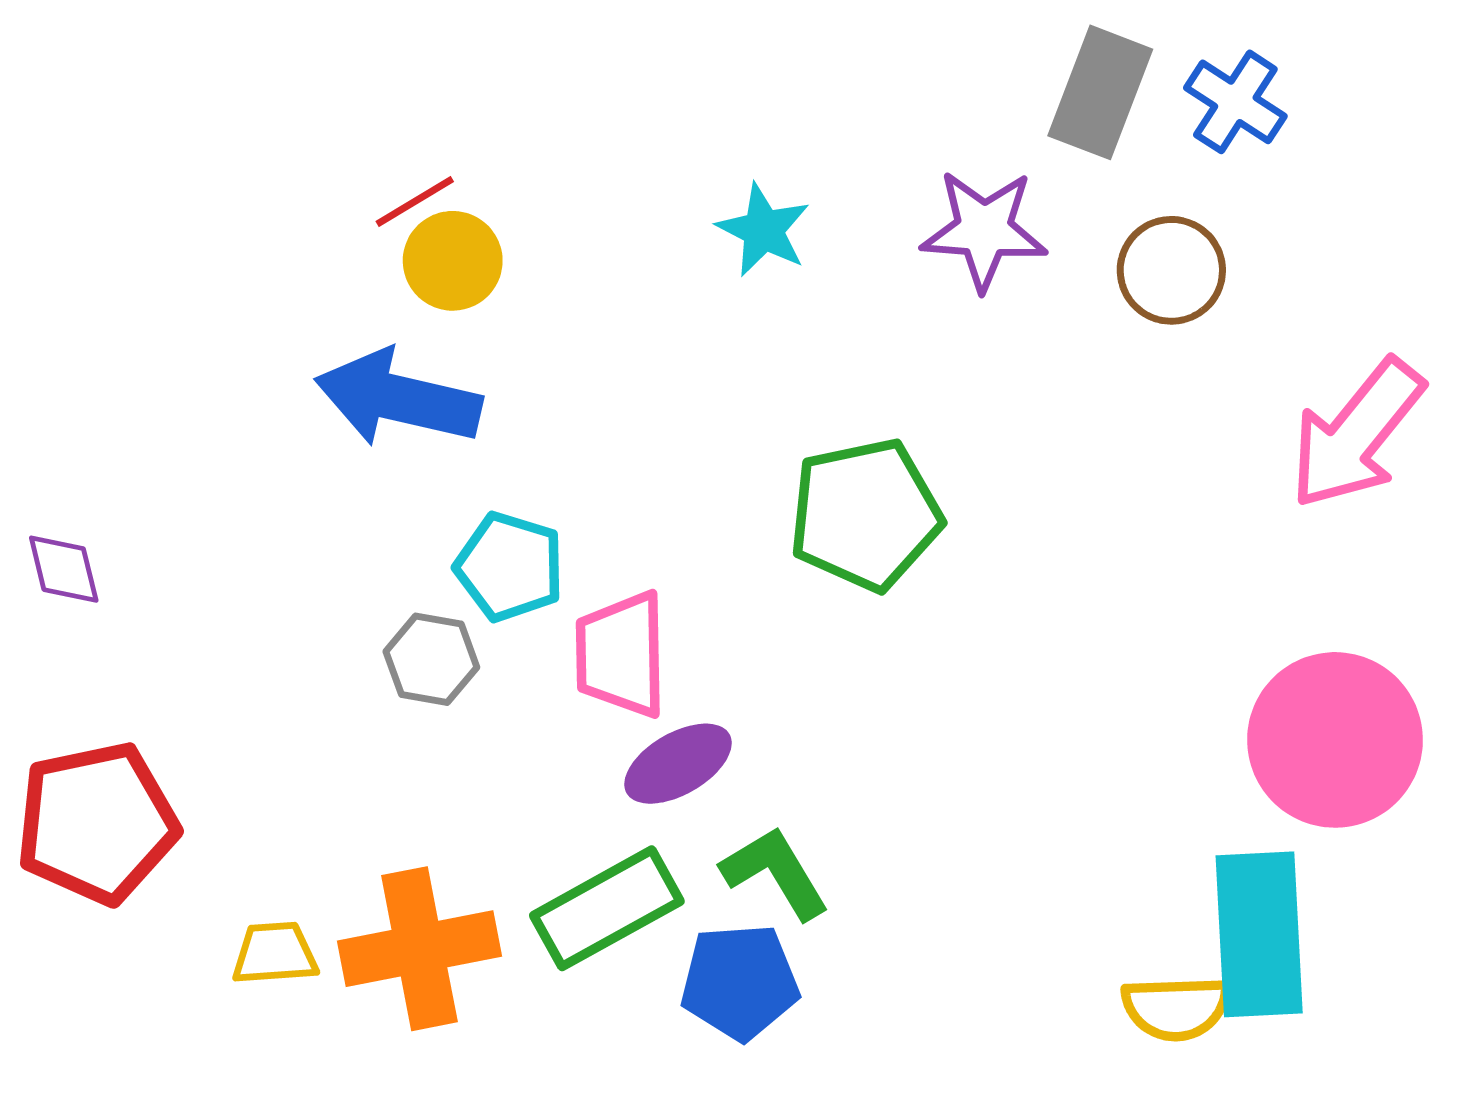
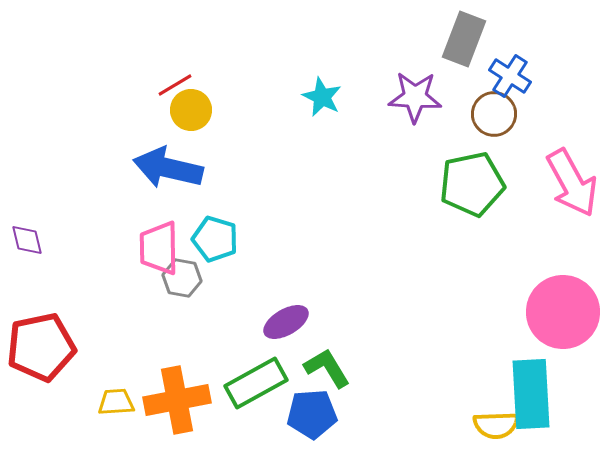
blue cross: (1235, 102) -> (510, 76), moved
pink arrow: (1356, 434) -> (572, 183), turned -68
green pentagon: (865, 515) -> (472, 184), moved
pink trapezoid: (621, 655) -> (159, 248), moved

